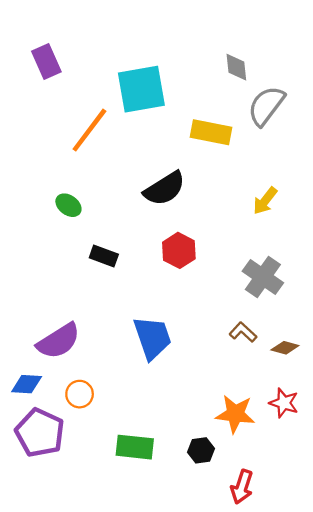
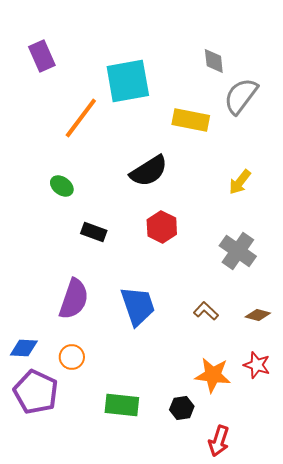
brown L-shape: (243, 332) -> (206, 311), moved
purple semicircle: (59, 341) -> (74, 299), moved, turned -39

